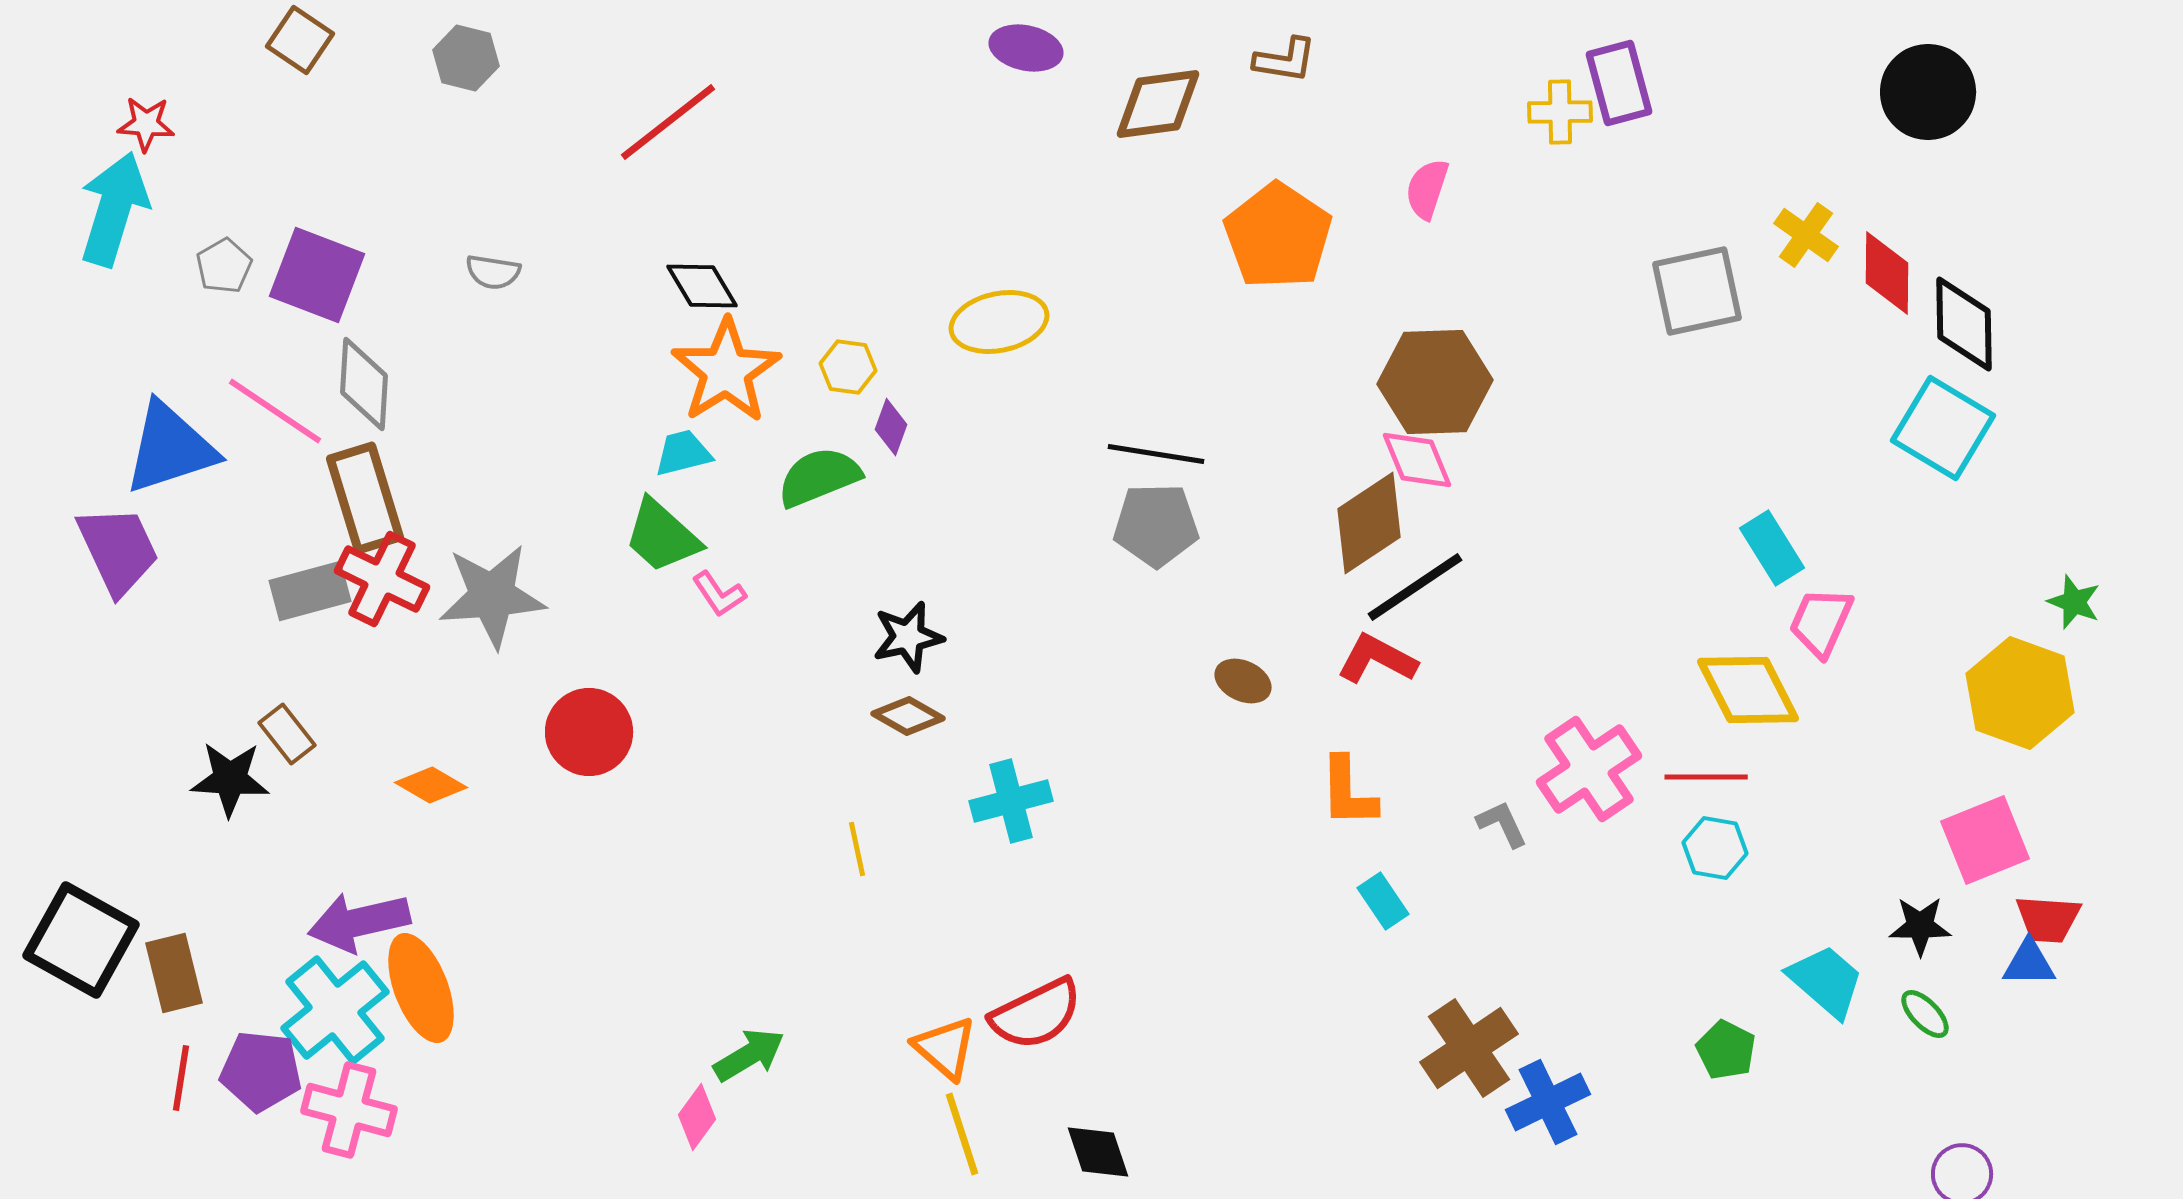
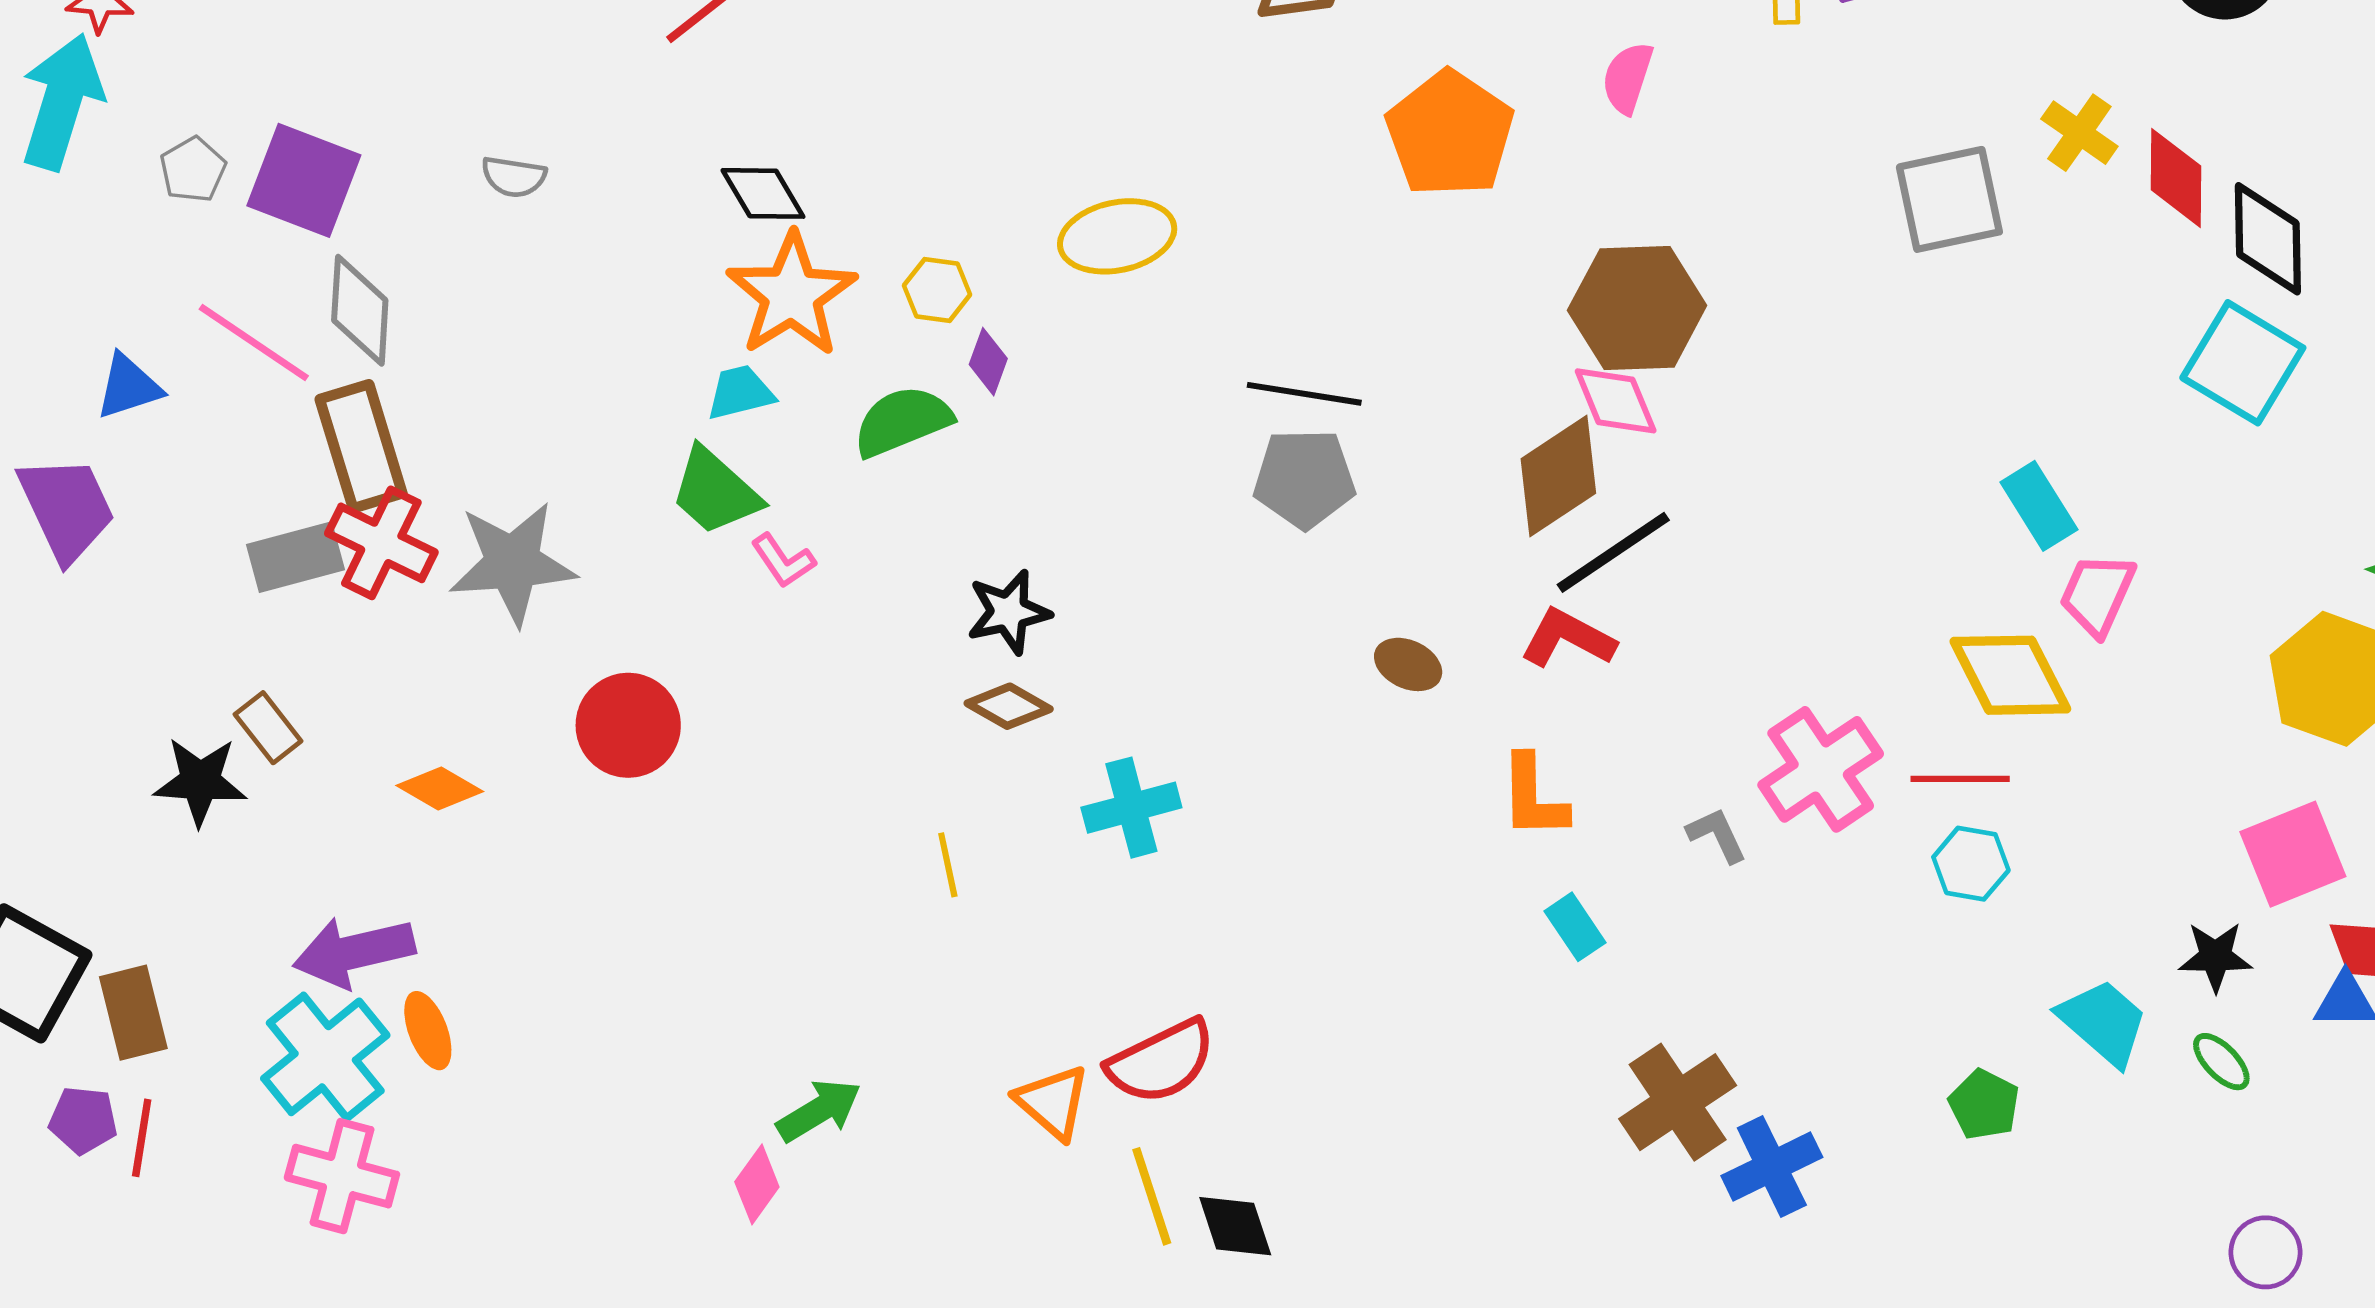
blue triangle: (170, 448) -> (129, 387), size x0.6
orange ellipse: (421, 988) -> (428, 1031), size x0.6
purple pentagon: (261, 1071) -> (83, 1120), moved, size x0.7
yellow line: (962, 1134) -> (1152, 1196), moved

